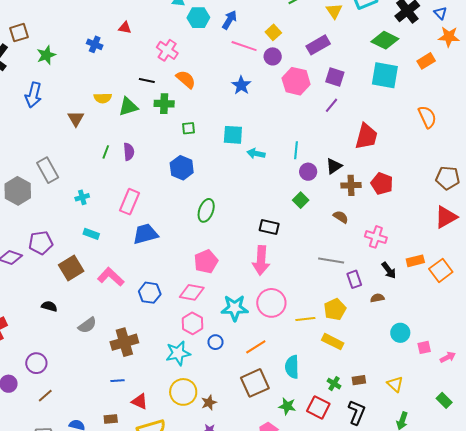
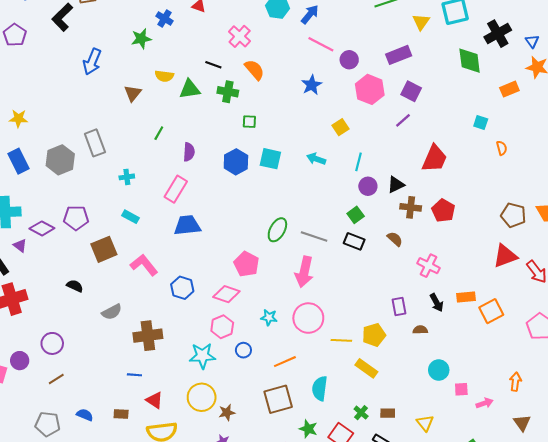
yellow square: (273, 32) -> (341, 127), moved
green diamond: (385, 40) -> (470, 61), turned 48
green star: (46, 55) -> (141, 39), moved
cyan square: (385, 75) -> (481, 122), moved, size x0.5
orange semicircle: (427, 117) -> (502, 148), size x0.6
cyan square: (233, 135) -> (270, 159), moved
purple semicircle: (129, 152) -> (189, 152), moved
green ellipse: (206, 210) -> (277, 230), moved
black rectangle: (269, 227) -> (354, 241), moved
gray line: (331, 261) -> (314, 236), moved
pink pentagon: (206, 262) -> (246, 264), turned -30
cyan star: (235, 308) -> (269, 317), size x0.6

